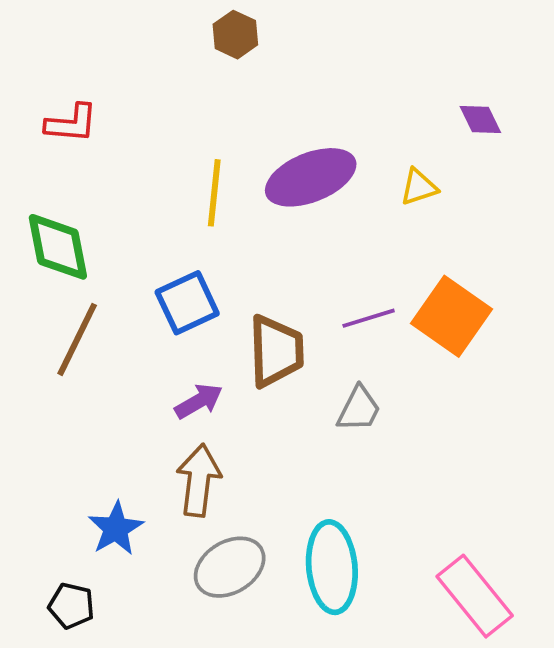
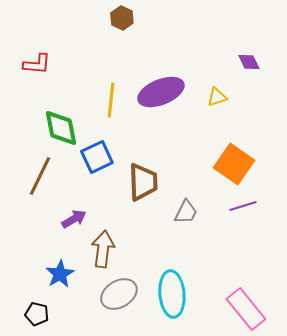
green diamond: (58, 247) -> (61, 128), moved
purple line: (369, 318) -> (243, 206), moved
purple arrow: (199, 401) -> (74, 219), moved

